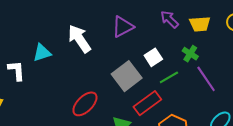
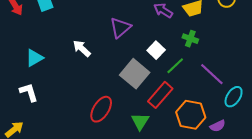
white arrow: (79, 39) -> (82, 48), size x0.7
cyan triangle: (42, 53) -> (34, 58), moved
purple line: (206, 79) -> (212, 74), moved

